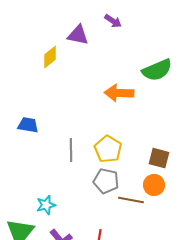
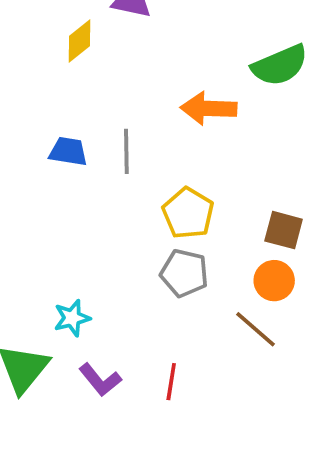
blue trapezoid: (28, 125) -> (68, 151), moved
gray line: (71, 150) -> (126, 151), moved
brown line: (131, 200) -> (255, 329), moved, turned 30

